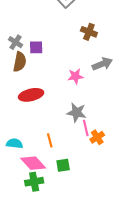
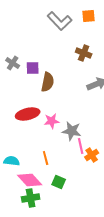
brown semicircle: (20, 62) -> (48, 82), moved
pink star: (75, 76) -> (52, 121), moved
green square: (63, 165) -> (59, 182), turned 32

